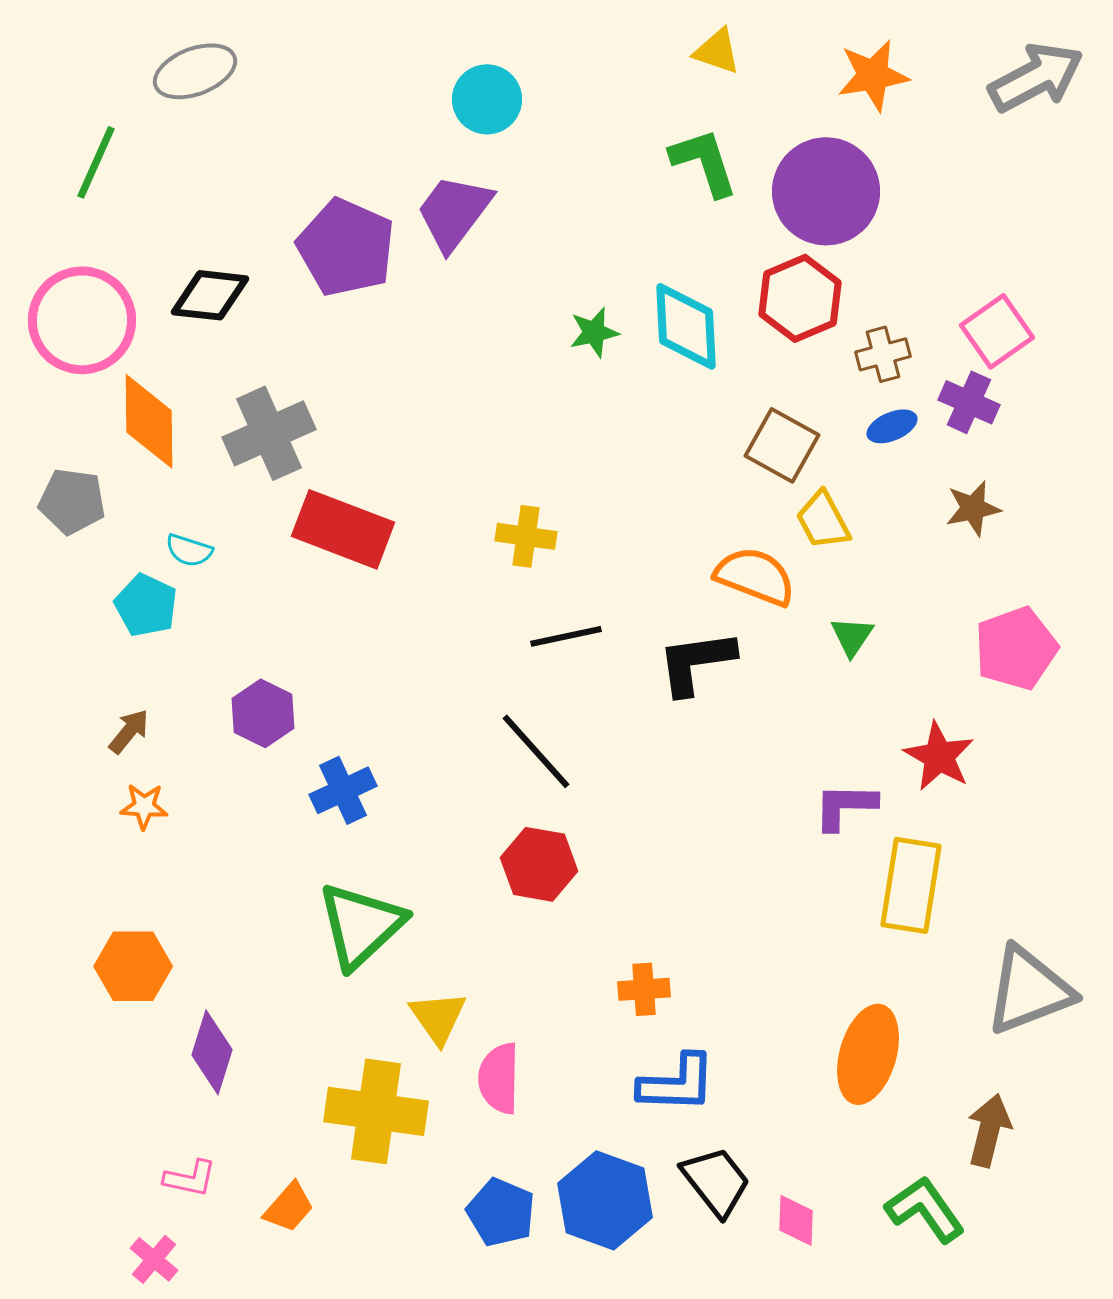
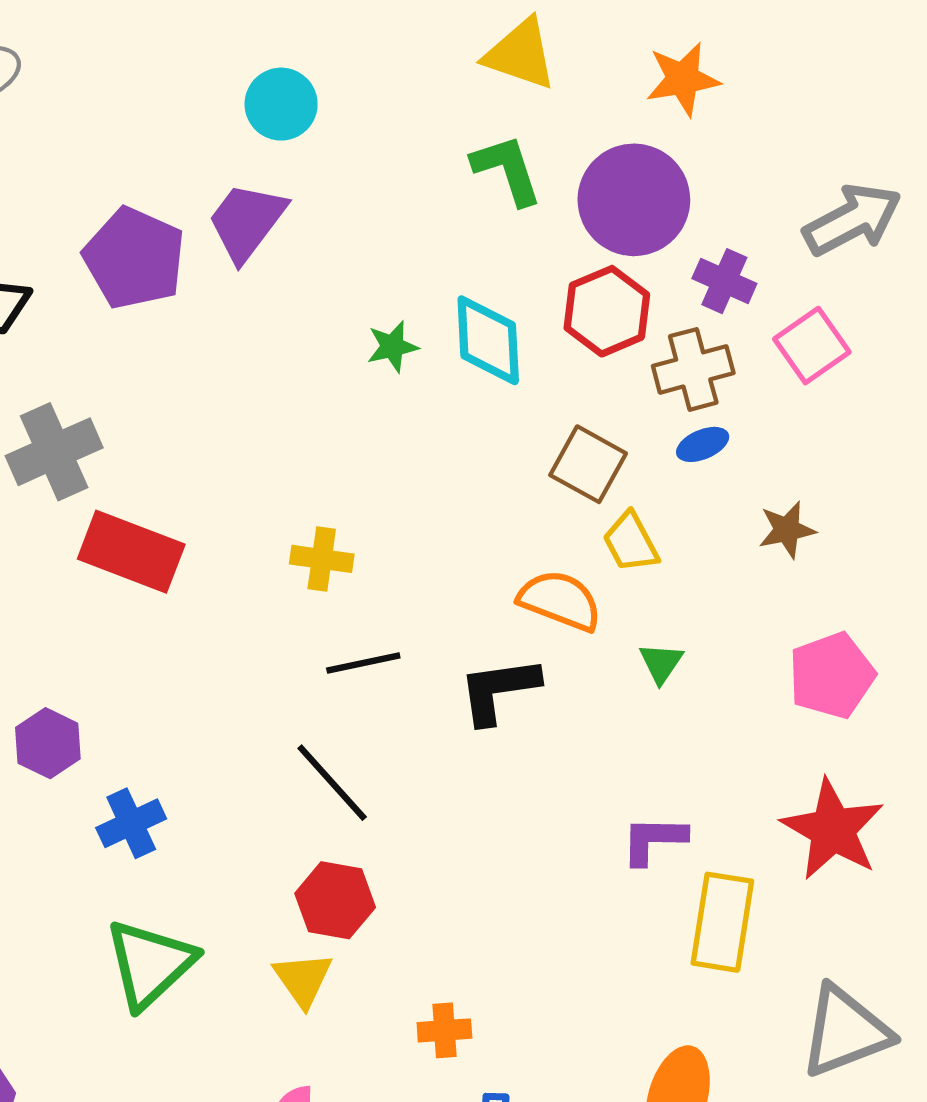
yellow triangle: (717, 51) -> (520, 54), size x1.5
gray arrow: (1036, 77) -> (852, 220), moved
brown cross: (883, 354) -> (693, 369), size x1.4
purple cross: (969, 402) -> (724, 281), moved
red star: (939, 756) -> (833, 830), moved, size x1.4
yellow triangle: (438, 1017) -> (303, 979), moved

